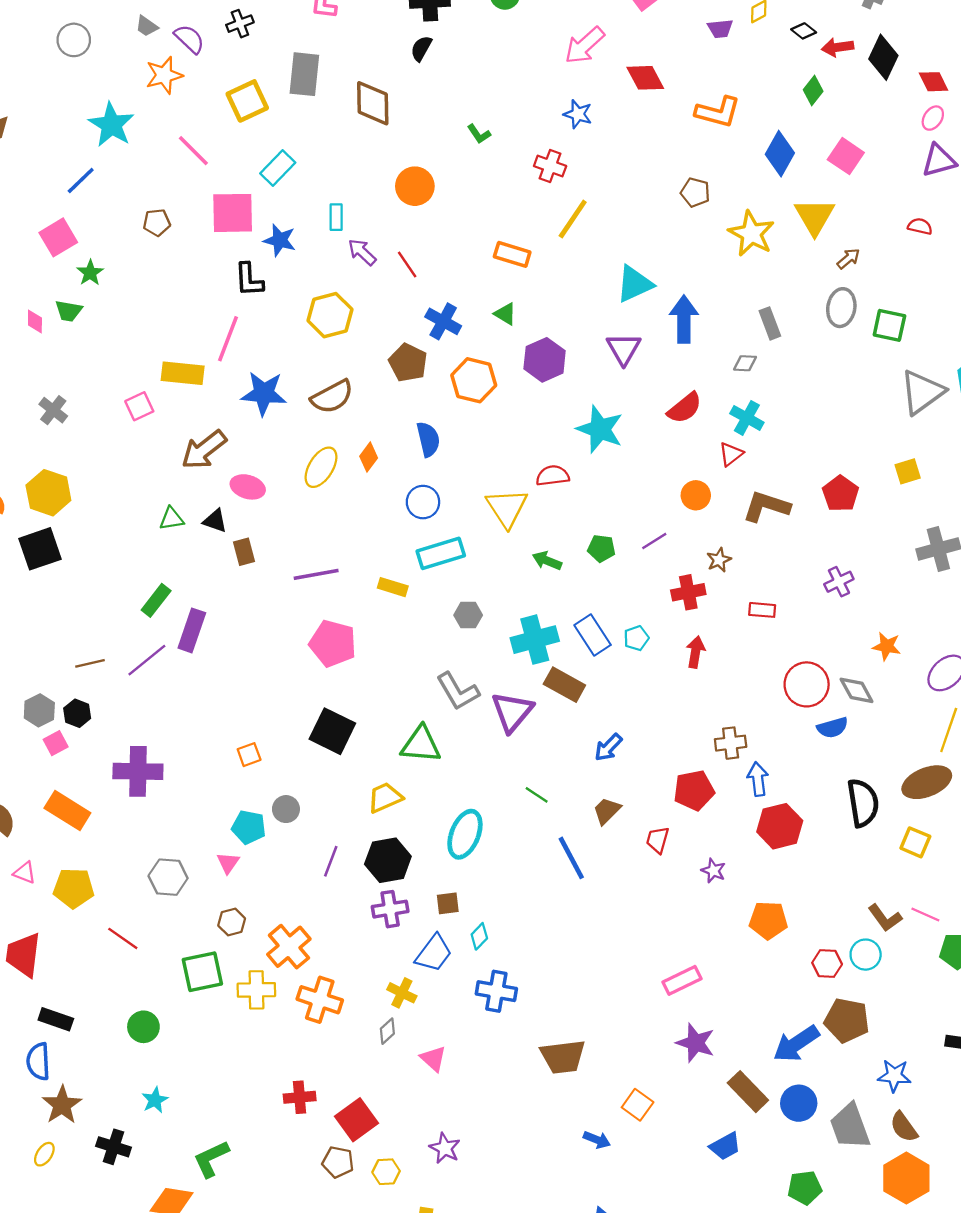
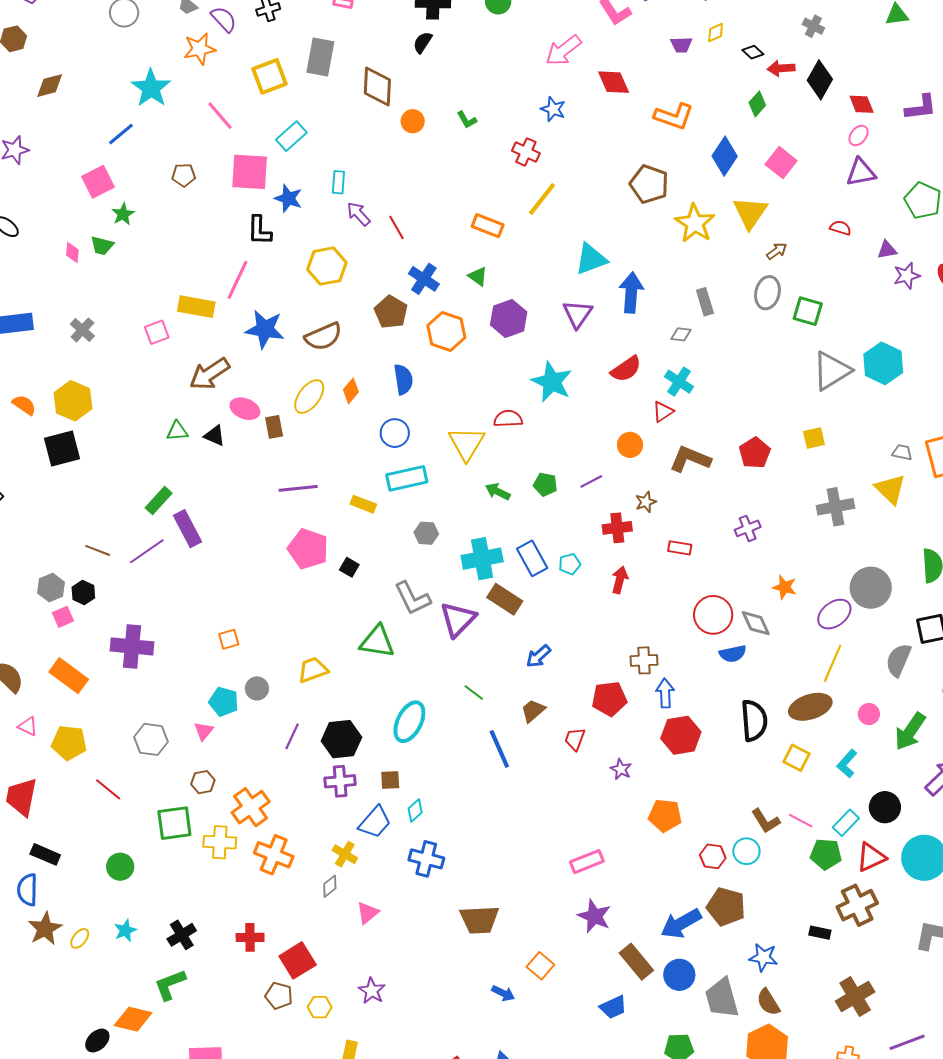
orange circle: (415, 186) -> (413, 121), moved, size x0.7
brown pentagon: (695, 192) -> (649, 184), size x1.5
brown rectangle: (244, 552) -> (274, 427), moved
purple rectangle: (192, 630) -> (187, 529), turned -51
brown line: (90, 663) -> (98, 550), turned 30
black square: (332, 731) -> (349, 567), moved, size x0.5
yellow trapezoid: (385, 798) -> (313, 670), moved
pink triangle: (433, 1059) -> (368, 913), turned 35
black cross: (114, 1147) -> (182, 935), moved, turned 36
yellow ellipse: (44, 1154) -> (80, 938), moved

